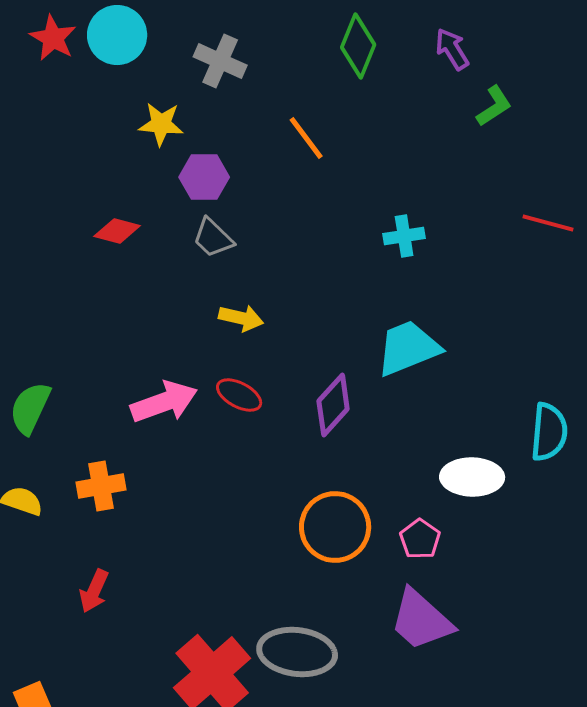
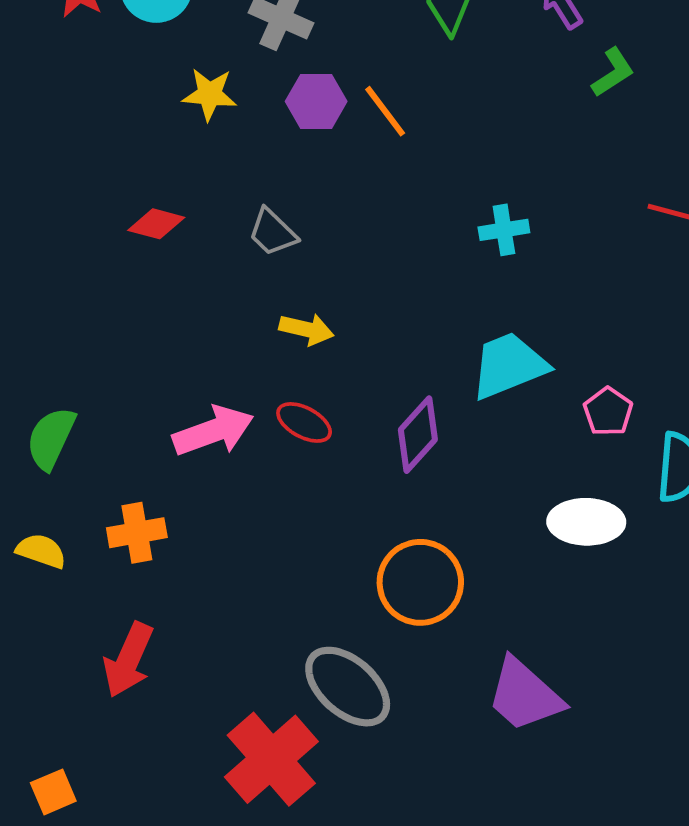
purple hexagon: (204, 177) -> (316, 101), moved
pink pentagon: (420, 539) -> (608, 412), moved
red arrow: (94, 591) -> (128, 660), size x1.4
gray ellipse: (297, 652) -> (348, 687), moved, turned 34

